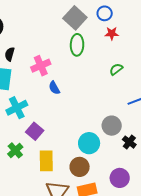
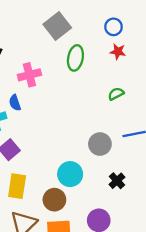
gray square: (75, 18) -> (57, 26), moved
blue semicircle: (54, 88) -> (15, 103), moved
gray circle: (112, 126) -> (100, 144), moved

